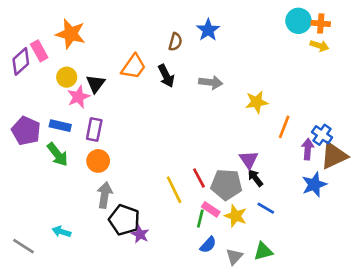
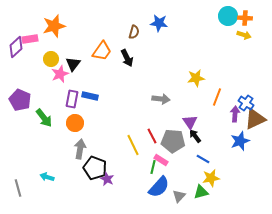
blue star: (208, 30) -> (159, 23), turned -30
orange star: (71, 34) -> (54, 26), turned -30
pink rectangle: (39, 51) -> (30, 39), turned -70
gray arrow: (211, 82) -> (161, 99), moved
blue rectangle: (60, 126) -> (90, 96), moved
yellow star: (236, 216) -> (211, 178), moved, turned -30
blue semicircle: (208, 245) -> (159, 187), size x1.6
gray line: (23, 246) -> (18, 188), turned 42

